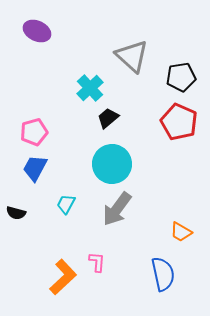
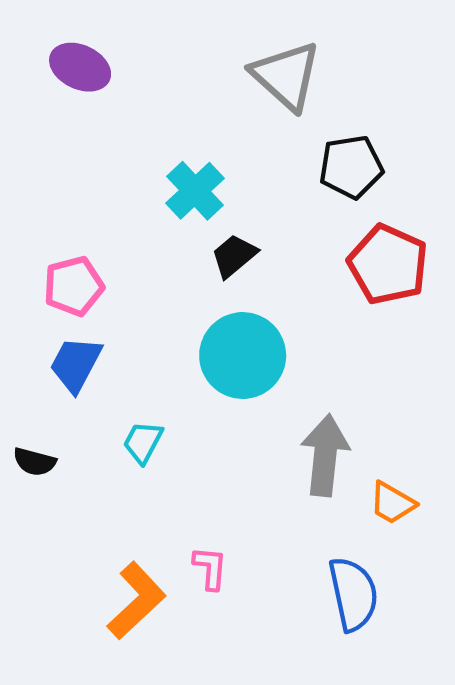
gray triangle: (132, 56) -> (286, 76), moved
black pentagon: (181, 77) -> (351, 167), moved
gray arrow: (117, 209) -> (325, 455), moved, turned 150

